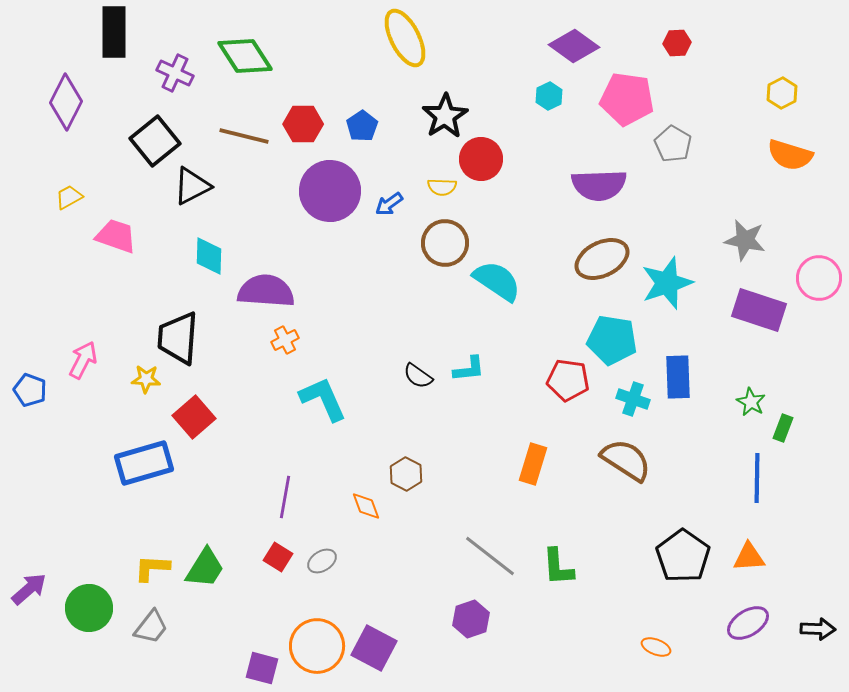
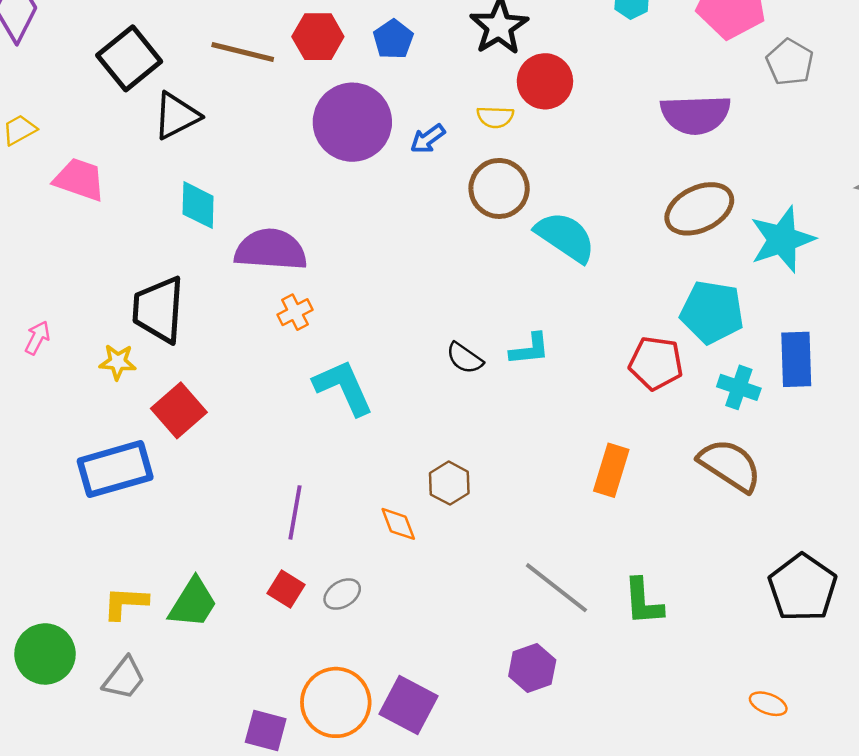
pink arrow: (83, 360) -> (37, 338), size x0.7

